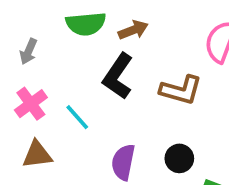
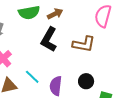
cyan line: (77, 117) -> (32, 77), moved

